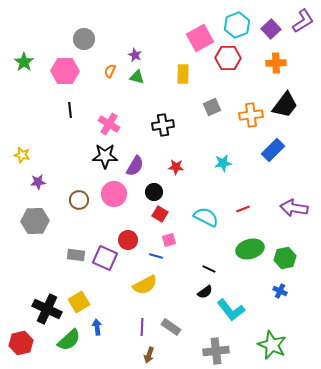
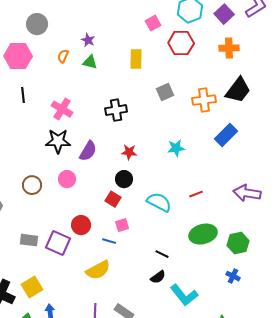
pink square: (200, 38) -> (153, 23), size x0.6
black circle: (154, 192) -> (124, 179), moved
pink circle: (114, 194) -> (67, 179), size x0.7

